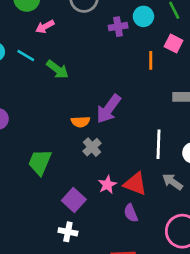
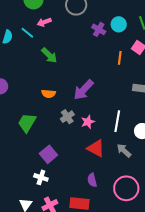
purple cross: (118, 27) -> (99, 29), turned 32
cyan line: (26, 56) -> (27, 33), moved
orange semicircle: (80, 122) -> (49, 94), moved
pink star: (107, 185) -> (88, 122), moved
purple semicircle: (131, 213) -> (92, 180), moved

